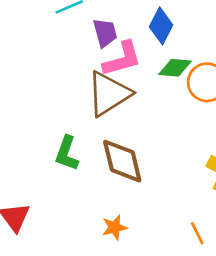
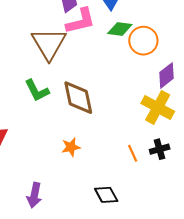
brown triangle: (109, 94) -> (49, 44), moved, turned -30
green L-shape: (67, 153) -> (37, 90), turned -48

